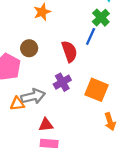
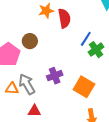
green cross: (101, 18) -> (96, 50), moved
red semicircle: (69, 51) -> (64, 18), moved
gray arrow: (33, 96) -> (27, 84), turned -115

